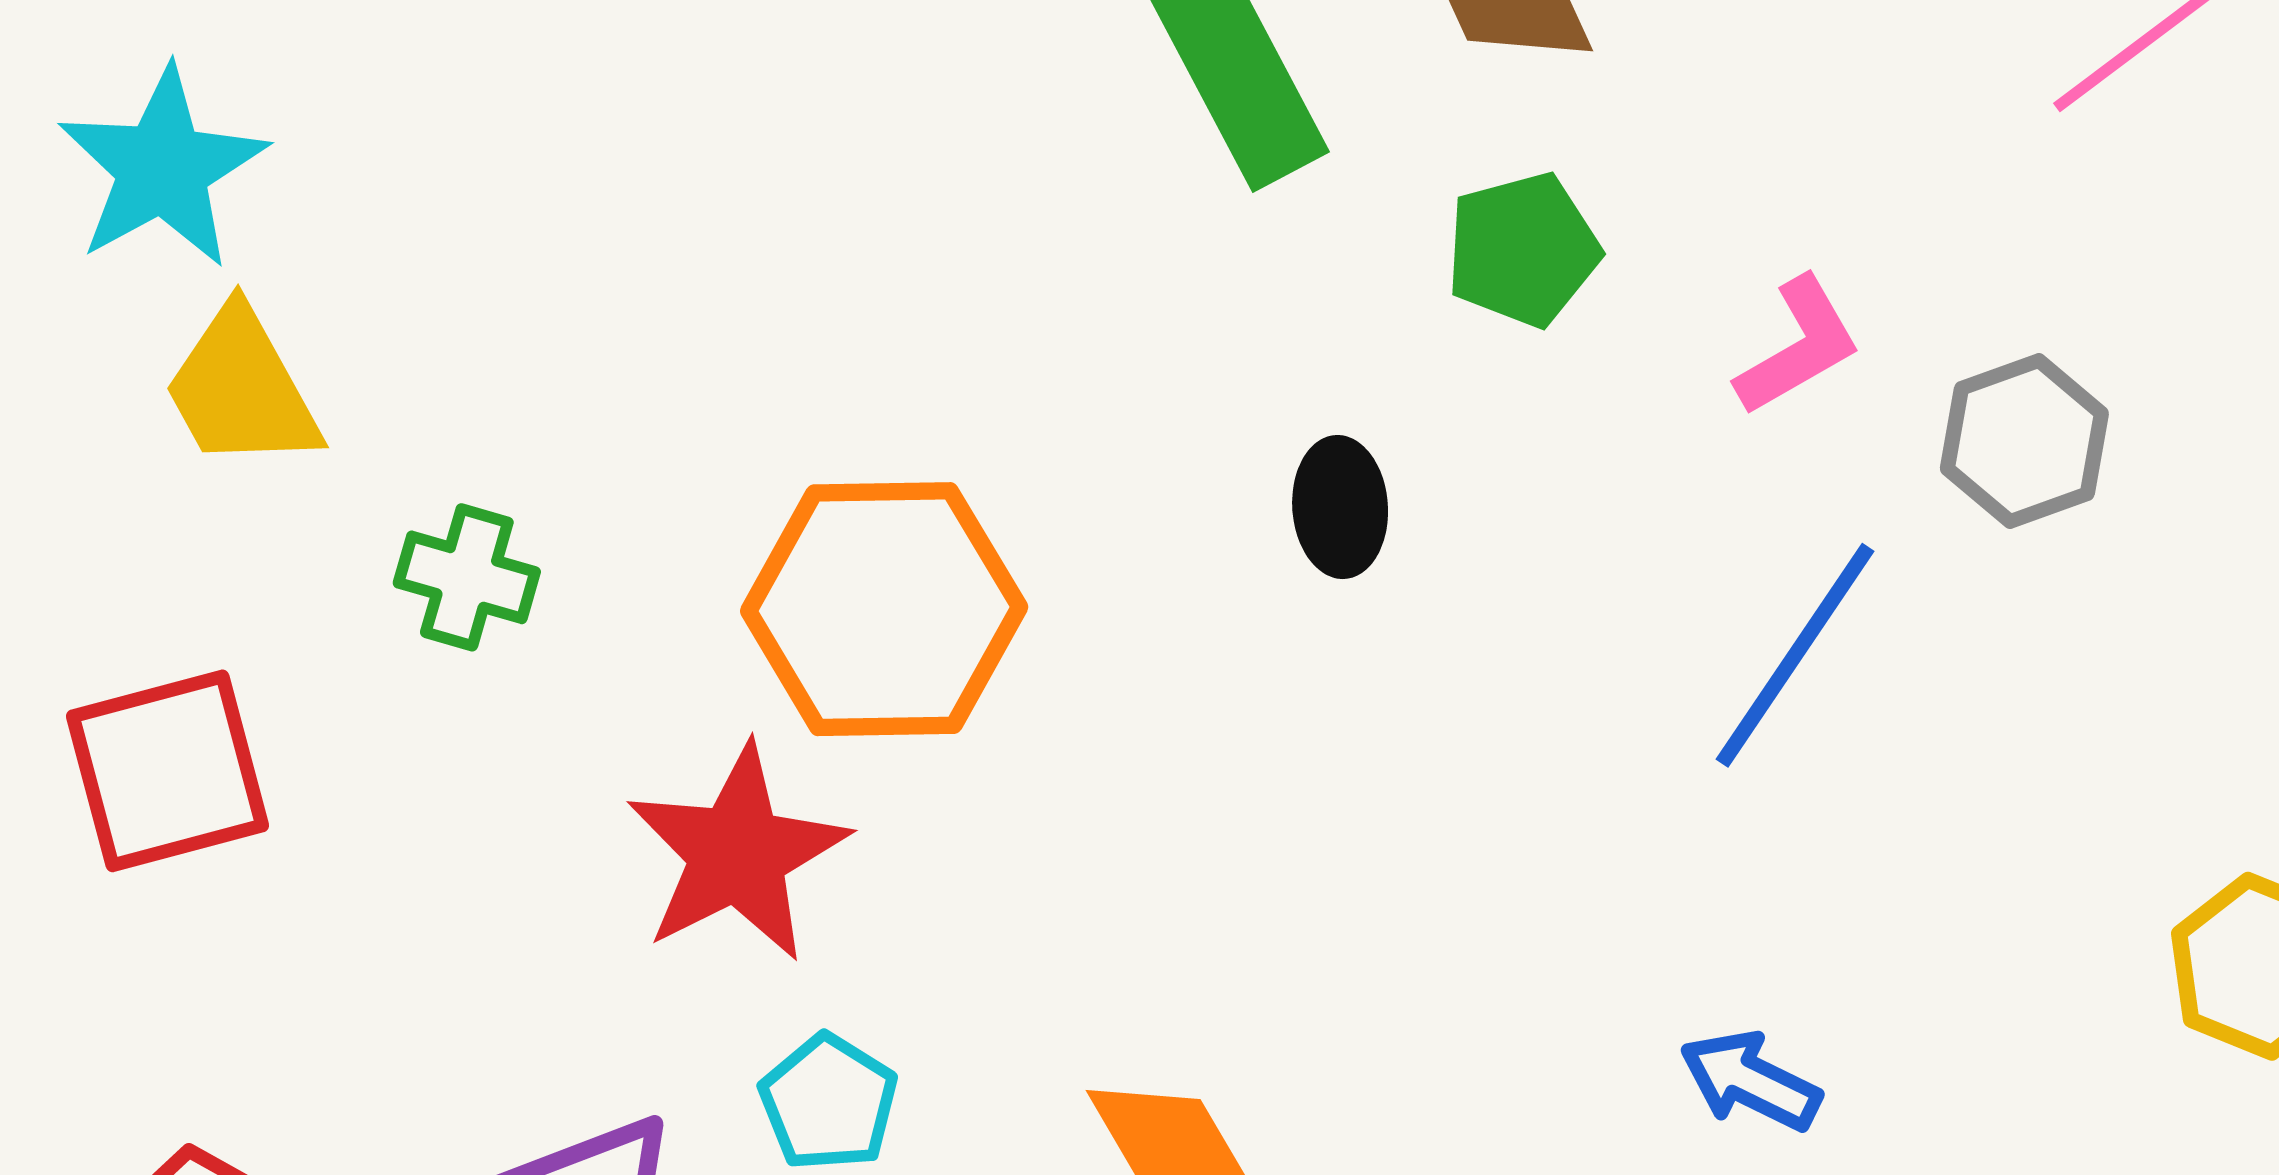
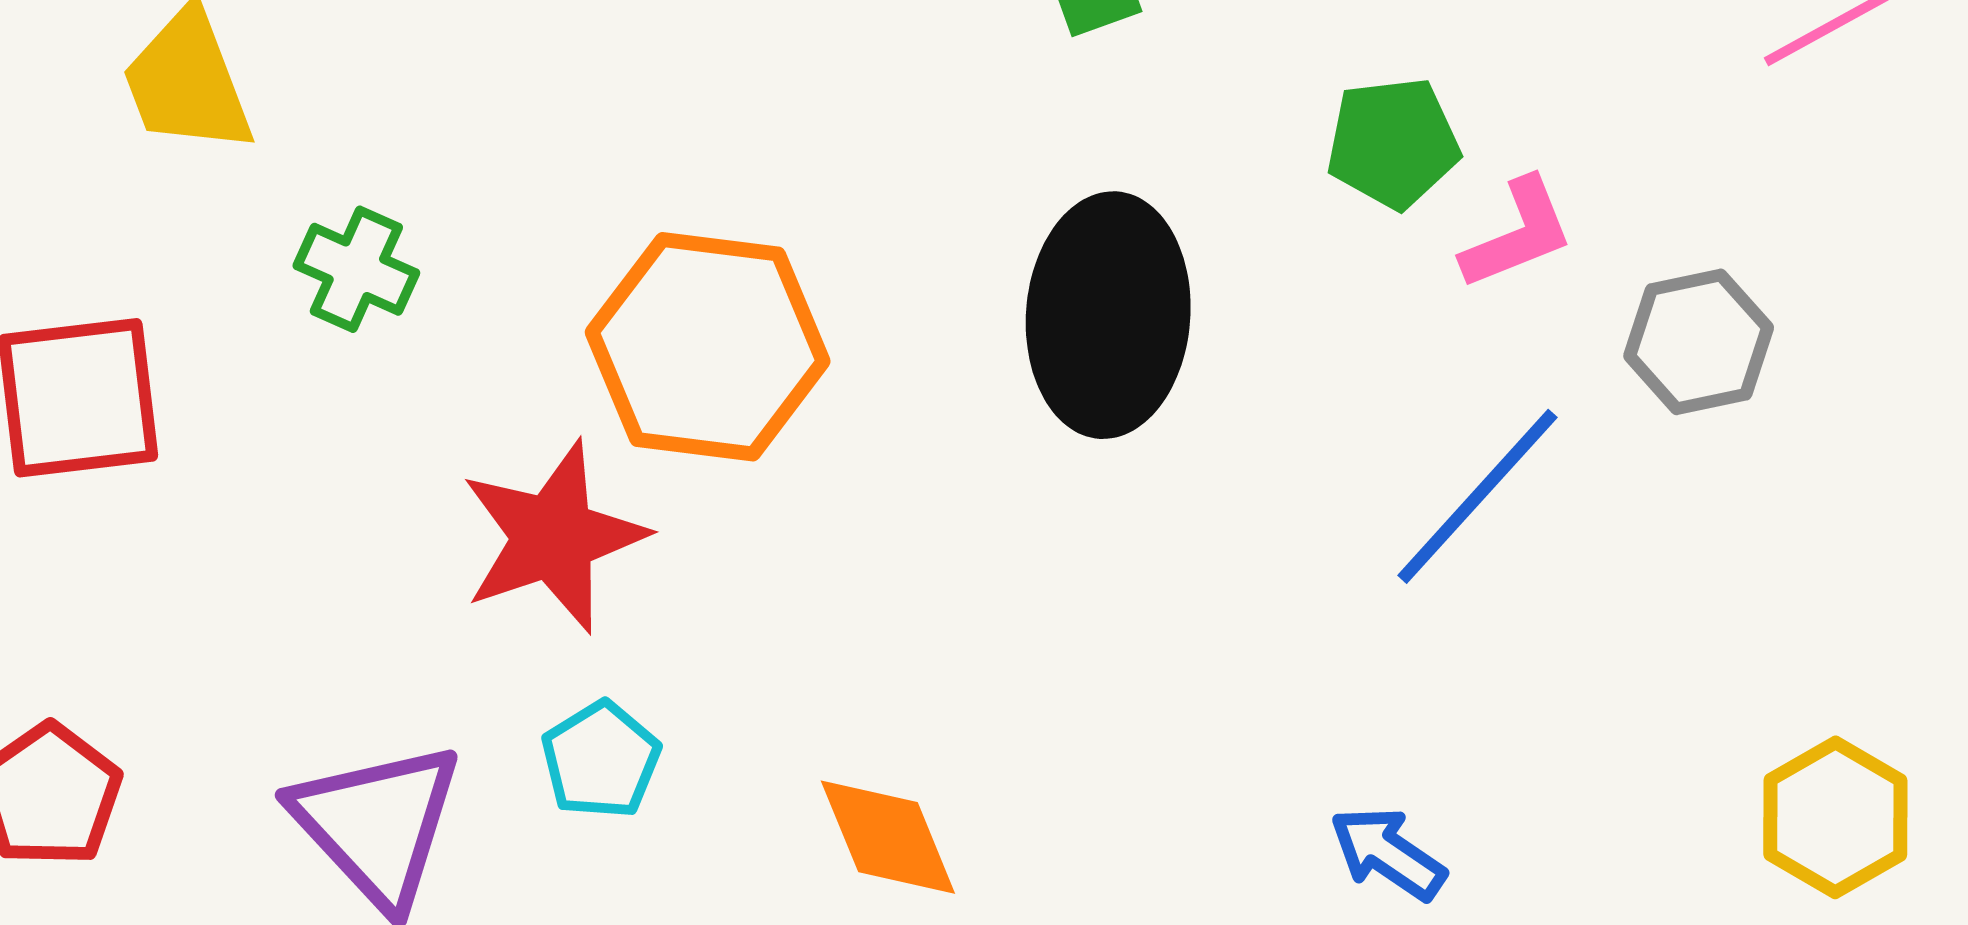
green pentagon: (1523, 250) -> (1393, 143), moved
black ellipse: (1340, 507) -> (1108, 315), size x2.0

